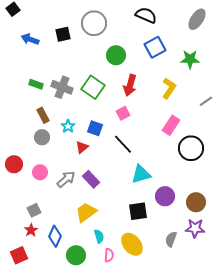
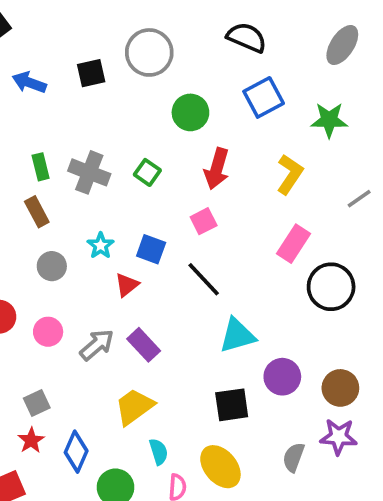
green rectangle: (36, 84) -> (41, 167), turned 56
green square: (93, 87) -> (147, 172), size x0.6
brown rectangle: (43, 115) -> (37, 212), moved

